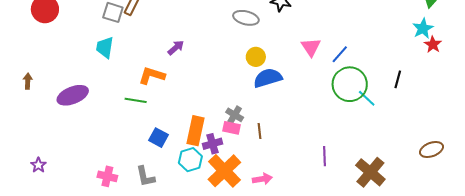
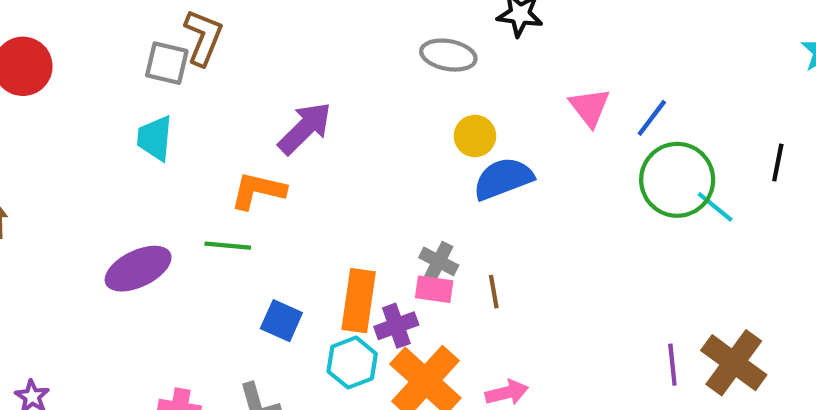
purple arrow: (176, 48) -> (305, 128), size x1.6
purple ellipse: (73, 95) -> (138, 269), moved
purple line: (324, 156) -> (672, 365), moved

